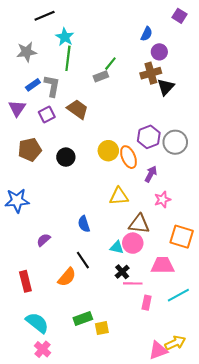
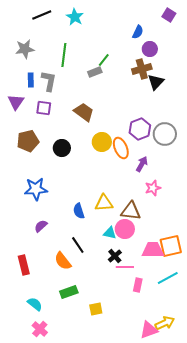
cyan star: (65, 37) -> (75, 17), moved
blue rectangle: (33, 85) -> (31, 80), turned -56
brown trapezoid: (78, 109) -> (84, 112), moved
purple square: (47, 115) -> (44, 108), turned 35
yellow triangle: (119, 196) -> (104, 203), moved
blue star: (17, 201) -> (36, 189), moved
orange square: (182, 237) -> (171, 246), moved, turned -30
orange semicircle: (67, 277) -> (63, 261), turned 102
green rectangle: (83, 318) -> (69, 292), moved
cyan semicircle: (37, 323) -> (35, 304), size x0.7

